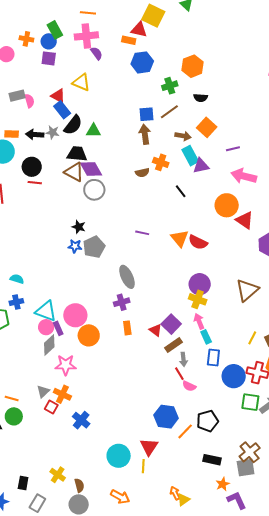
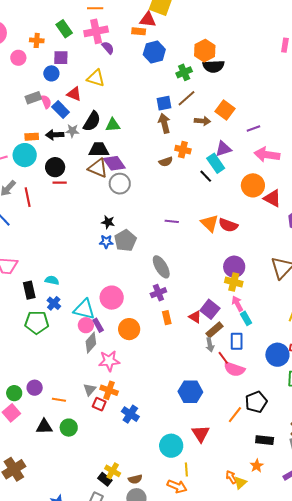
blue circle: (49, 41) -> (51, 73), moved
black semicircle: (201, 98) -> (214, 66), moved, size x1.5
blue rectangle: (62, 110) -> (61, 109), moved
cyan rectangle: (190, 156) -> (216, 163), moved
blue cross: (16, 302) -> (54, 303), turned -32
pink circle: (75, 315) -> (112, 298), moved
blue rectangle: (213, 357) -> (237, 341), moved
gray arrow: (183, 359) -> (210, 345), moved
pink semicircle: (189, 386) -> (234, 369), size x1.5
green circle: (14, 416) -> (69, 428), moved
blue hexagon: (166, 417) -> (190, 392), moved
yellow line: (143, 466) -> (186, 469), moved
black rectangle: (23, 483) -> (105, 479), moved, turned -56
orange star: (223, 484) -> (257, 466), moved
brown semicircle: (79, 485) -> (135, 479), turned 96

